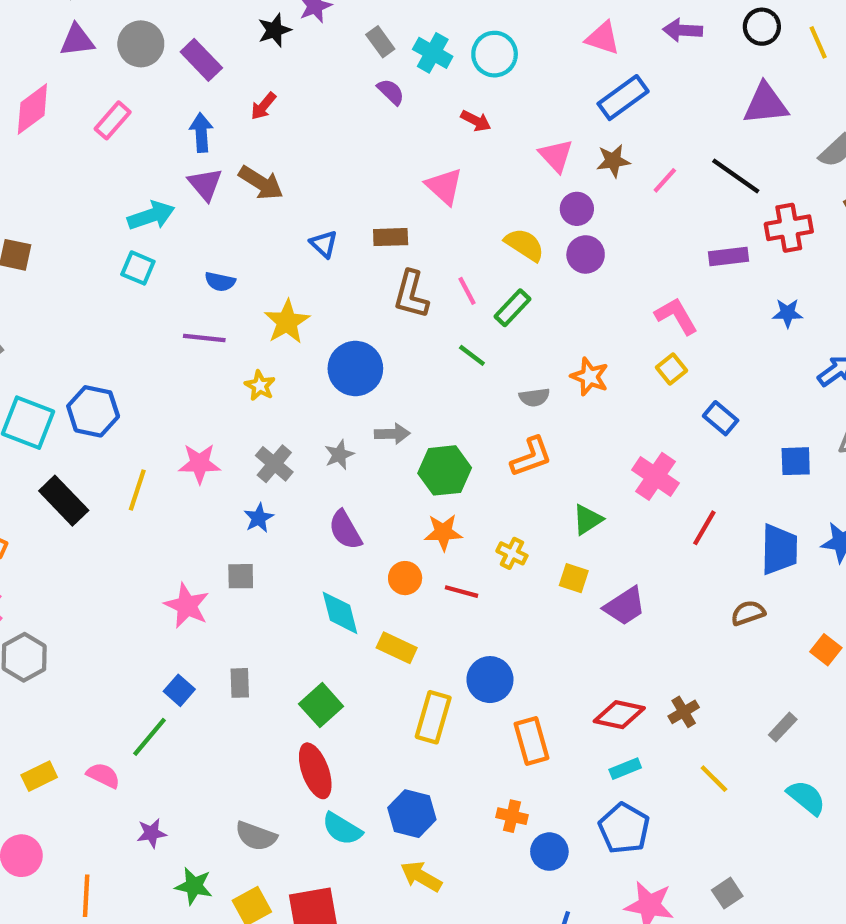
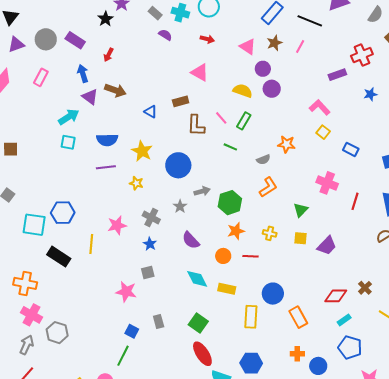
black line: (736, 176) -> (310, 21), moved
blue semicircle: (220, 282) -> (107, 140), size x1.5

